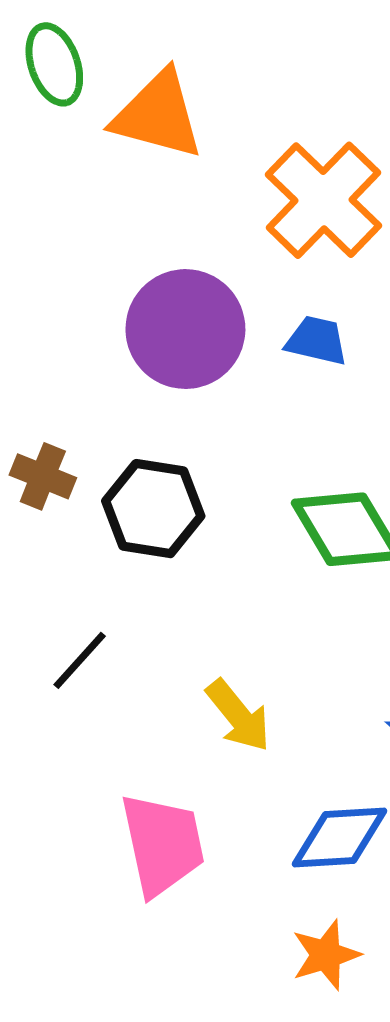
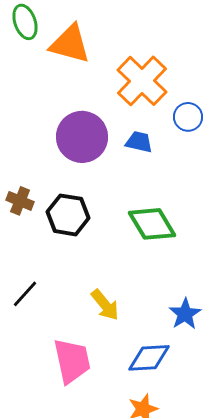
black line: (80, 660) -> (25, 294), moved

